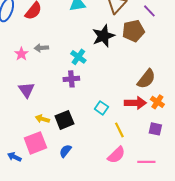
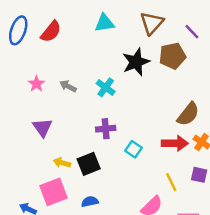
gray arrow: (41, 48) -> (68, 86), moved, turned 32
purple cross: (71, 79) -> (106, 129), moved
yellow line: (119, 130) -> (171, 182), moved
blue semicircle: (65, 151) -> (90, 202), turned 40

